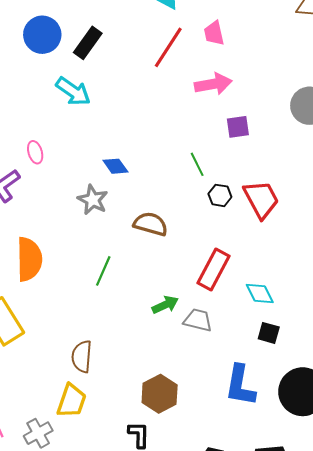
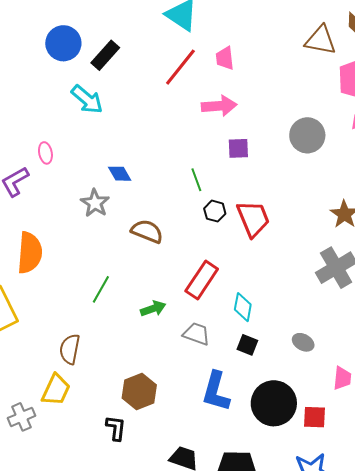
green line: (103, 271) -> (101, 289), moved
cyan diamond: (260, 294) -> (243, 307), turned 32
gray trapezoid: (198, 320) -> (196, 334), moved

